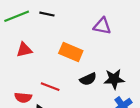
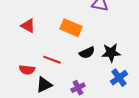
red triangle: (24, 50) -> (28, 26), turned 42

